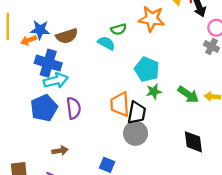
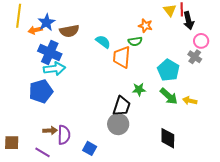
orange star: (152, 19) -> (145, 26), size x0.6
green semicircle: (119, 29) -> (135, 41), moved
blue star: (40, 30) -> (46, 22), turned 30
cyan pentagon: (147, 69) -> (168, 70), moved
orange trapezoid: (120, 104) -> (122, 57), moved
purple semicircle: (74, 108) -> (64, 135), moved

